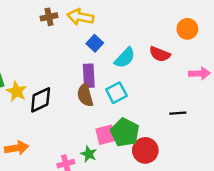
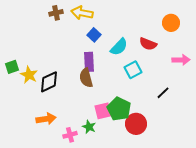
cyan square: (116, 93) -> (133, 70), moved
black line: (178, 113) -> (163, 93), turned -40
orange arrow: (17, 148) -> (46, 119), moved

